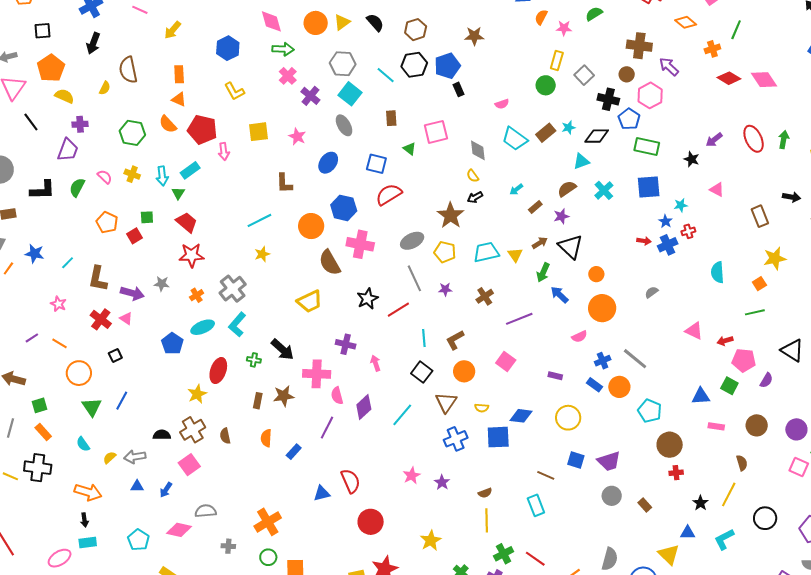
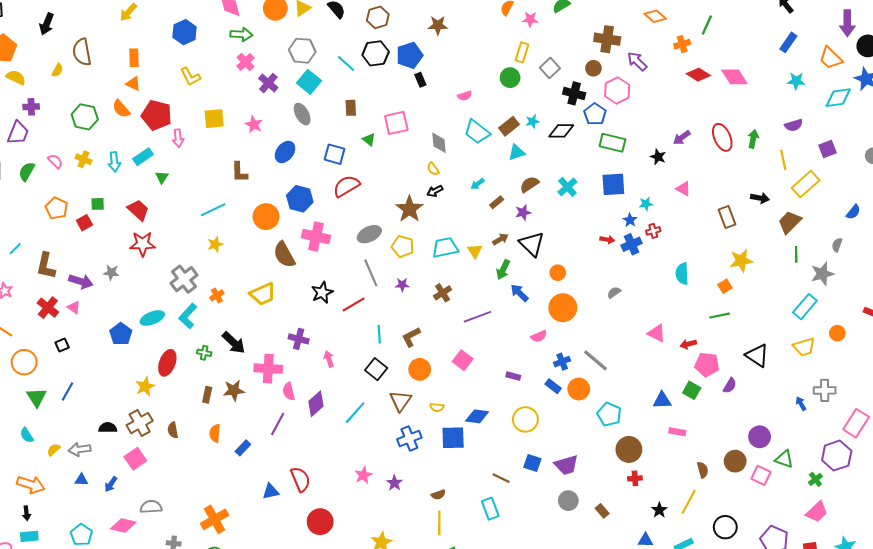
cyan triangle: (581, 161) -> (517, 152), moved
green triangle: (178, 193) -> (162, 177), moved
orange cross: (197, 295) -> (217, 295), moved
brown circle: (757, 425) -> (735, 461), moved

